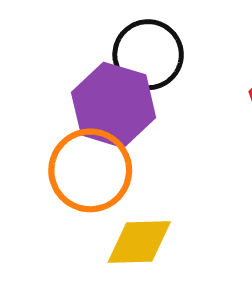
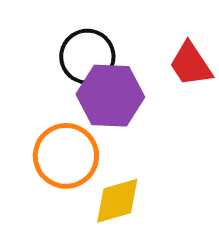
purple hexagon: (114, 105) -> (110, 96), moved

